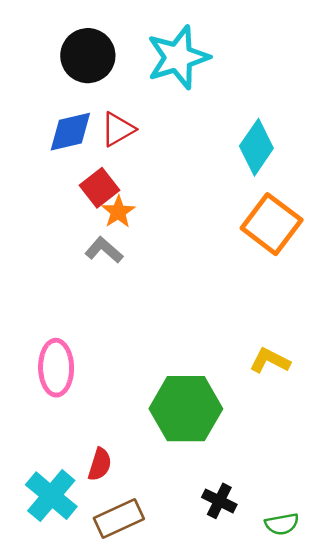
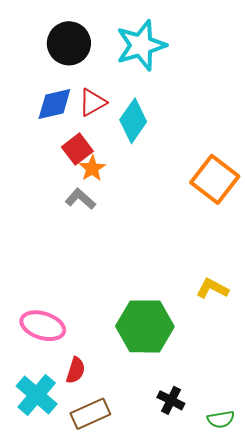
cyan diamond: (256, 147) -> (133, 121), moved
pink ellipse: (56, 368) -> (43, 326), moved, turned -72

